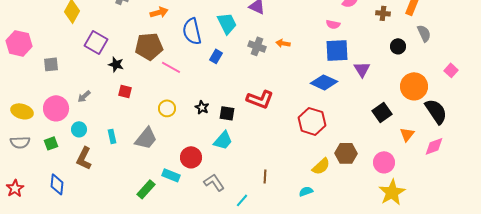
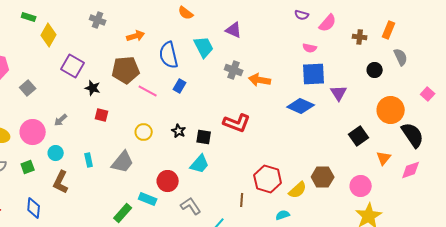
orange arrow: (283, 43) -> (260, 80), moved, size x1.5
blue rectangle: (216, 56) -> (180, 86), moved
gray square: (51, 64) -> (28, 88), turned -35
red hexagon: (312, 121) -> (268, 179), moved

